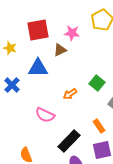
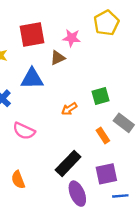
green square: (97, 83) -> (101, 96), turned 35
pink semicircle: (45, 115) -> (24, 131), moved
orange rectangle: (99, 126) -> (103, 136), moved

